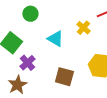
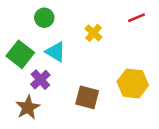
yellow cross: (83, 28) -> (94, 33), moved
cyan triangle: (55, 39) -> (56, 52), moved

